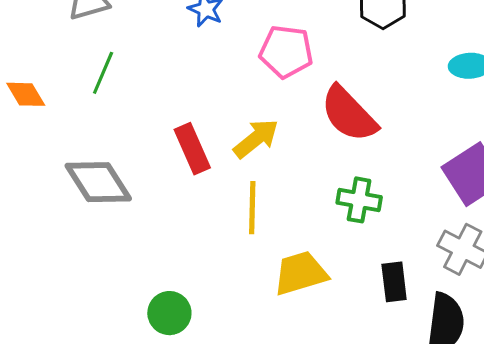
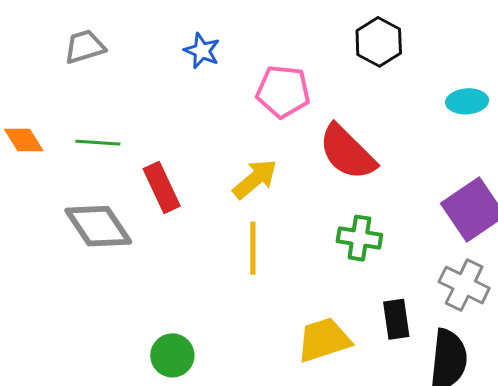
green line: (103, 73) -> (98, 143), moved, turned 72
red rectangle: (192, 149) -> (162, 187), moved
yellow trapezoid: (300, 273) -> (324, 340), moved

